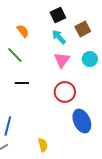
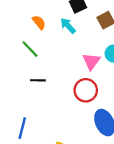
cyan arrow: (59, 37) -> (68, 26), moved
pink triangle: (62, 60) -> (91, 61), moved

